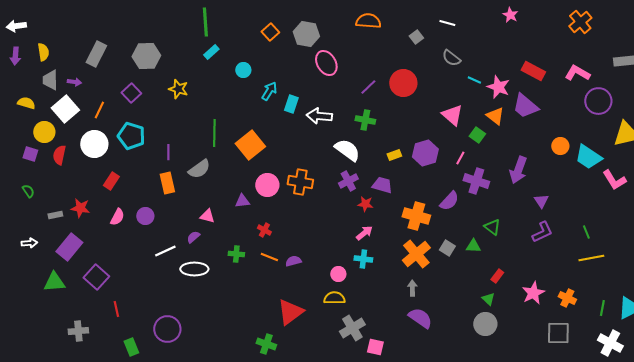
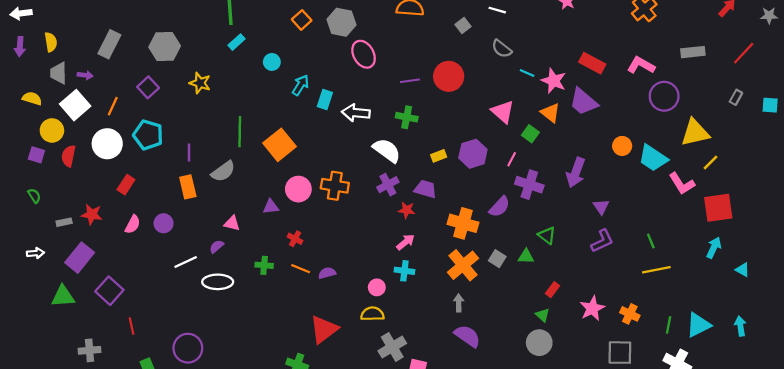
purple line: (368, 87) -> (410, 81), turned 36

